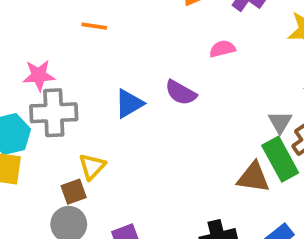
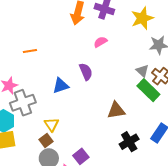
purple semicircle: (181, 93) -> (86, 72), turned -126
blue triangle: (129, 104) -> (61, 86), turned 30
brown triangle: (253, 177) -> (116, 110), moved

